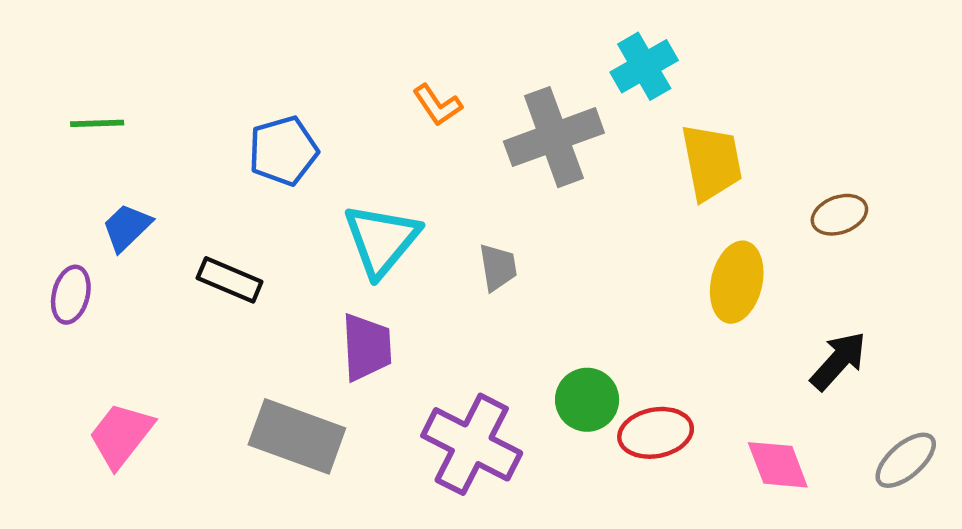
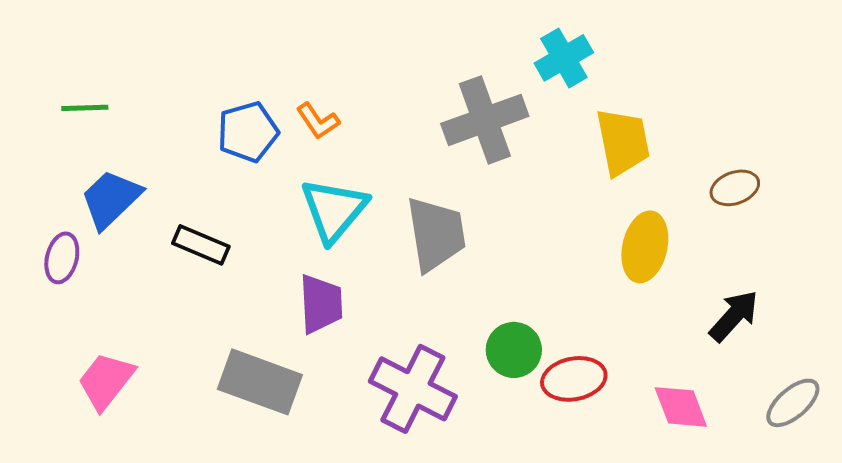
orange L-shape: (437, 105) -> (318, 121), moved
blue trapezoid: (127, 227) -> (111, 199), size x1.4
gray trapezoid: (498, 267) -> (436, 234), size x1.8

